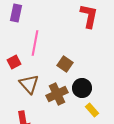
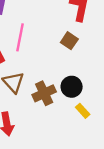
brown square: (65, 64) -> (69, 41), moved

